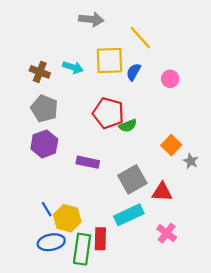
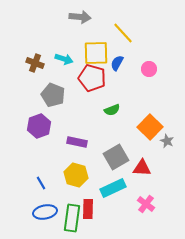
gray pentagon: (44, 108) -> (53, 95), moved
red pentagon: (108, 113) -> (92, 78), moved
orange square: (171, 145) -> (150, 127), size x1.4
yellow hexagon: (67, 218) -> (76, 175), moved

